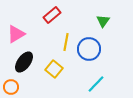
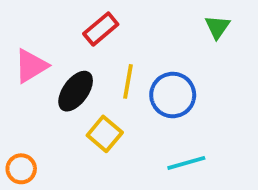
green triangle: (103, 21) -> (217, 27), moved
black ellipse: (24, 62) -> (76, 91), moved
cyan line: (96, 84) -> (186, 163), turned 30

